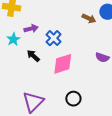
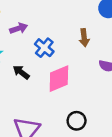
brown arrow: (89, 18) -> (84, 38), moved, turned 64
purple arrow: (31, 29) -> (19, 28), moved

